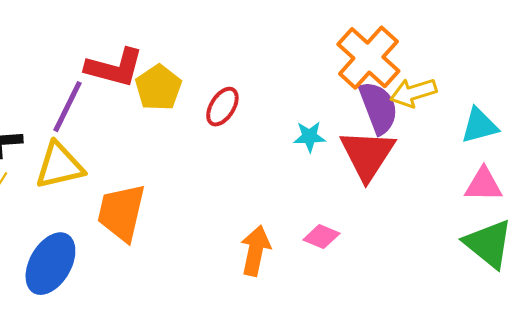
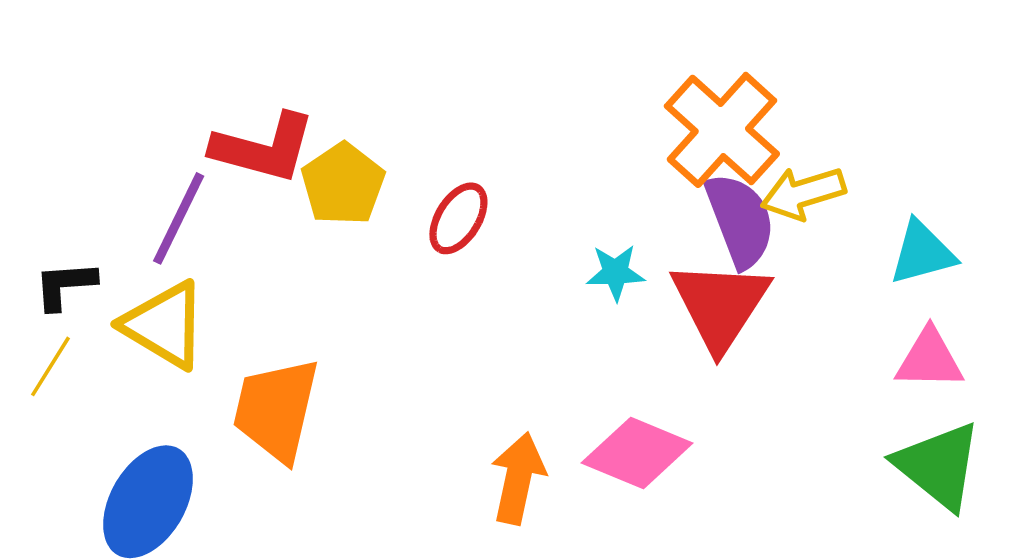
yellow triangle: (59, 166) -> (164, 325), turned 44
pink diamond: (321, 237) -> (637, 453), size x1.6

